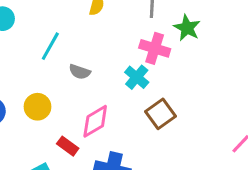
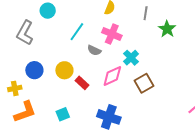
pink cross: (155, 48) -> (112, 34), moved
pink diamond: (95, 121) -> (112, 76), moved
red rectangle: (68, 146) -> (82, 83), moved

